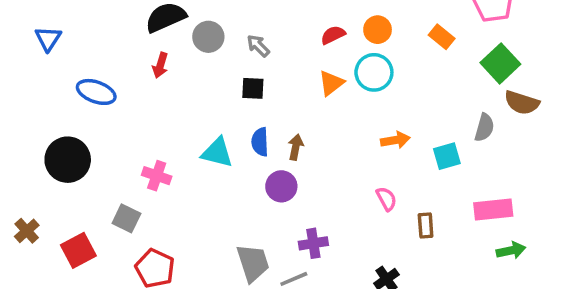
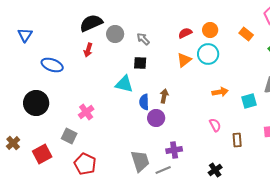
blue semicircle: (260, 142) -> (144, 102), moved
cyan triangle: (217, 153) -> (124, 84), moved
pink cross: (157, 176) -> (86, 112), turned 35

